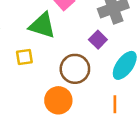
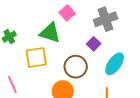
yellow square: (24, 57) -> (36, 57), size x1.6

